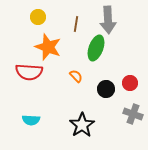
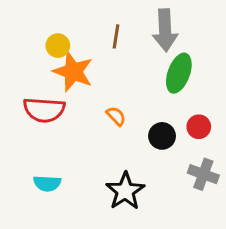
yellow circle: (38, 17) -> (58, 46), moved
green ellipse: (96, 48) -> (179, 73), moved

